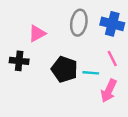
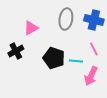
black cross: (19, 61) -> (16, 51), turned -35

